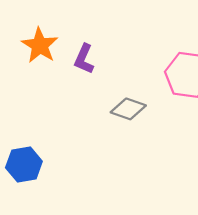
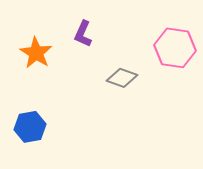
orange star: (40, 45) -> (36, 53), moved

